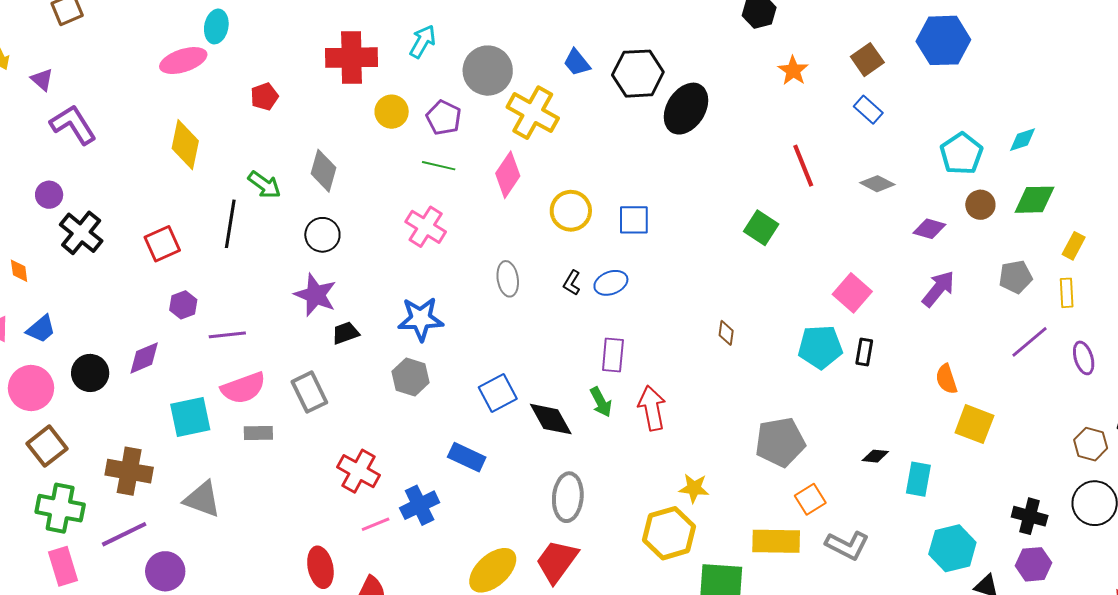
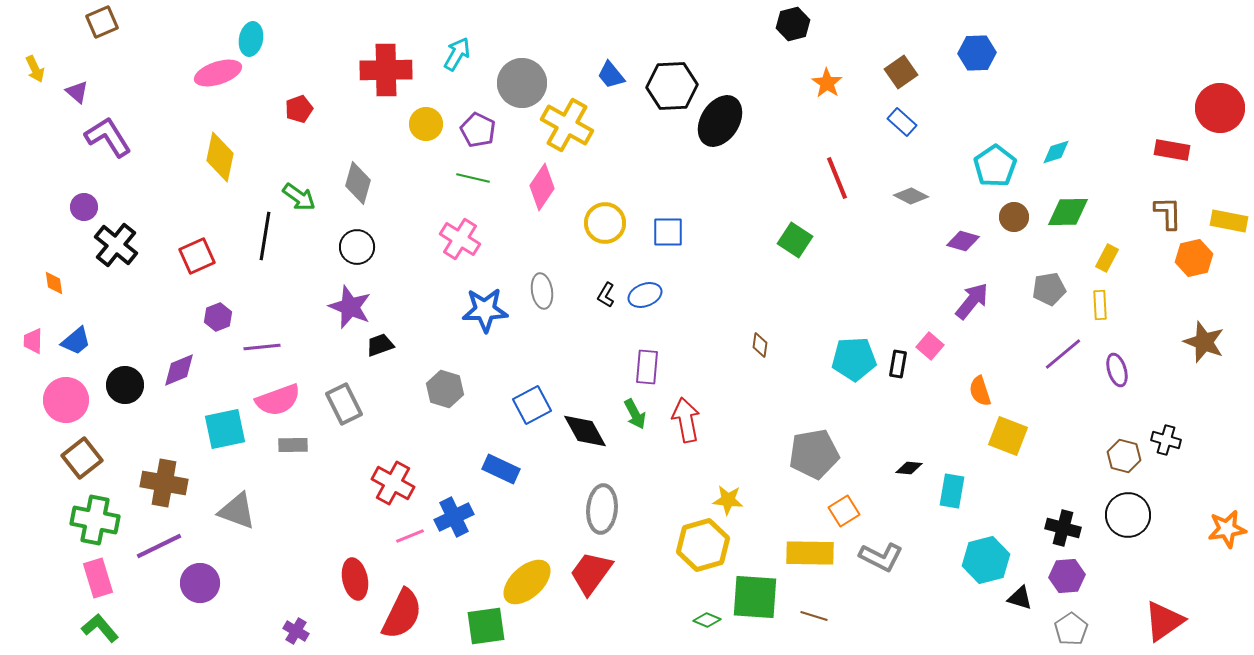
blue hexagon: (943, 40) -> (977, 53), size x0.7
pink square: (852, 293) -> (930, 346), moved, size x0.7
blue star: (421, 319) -> (485, 310), moved

